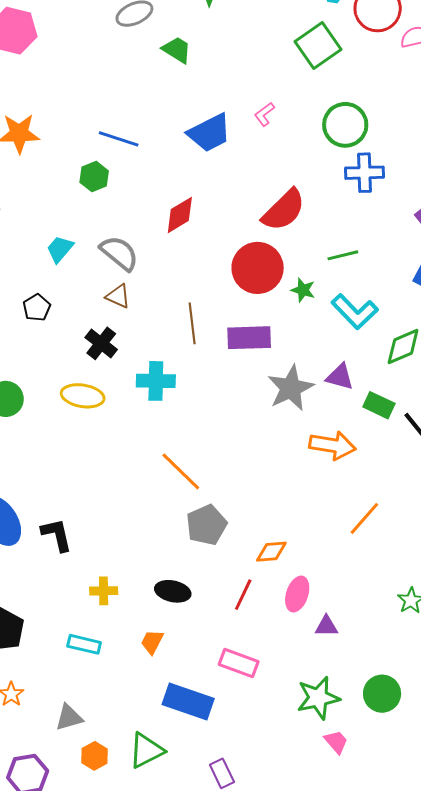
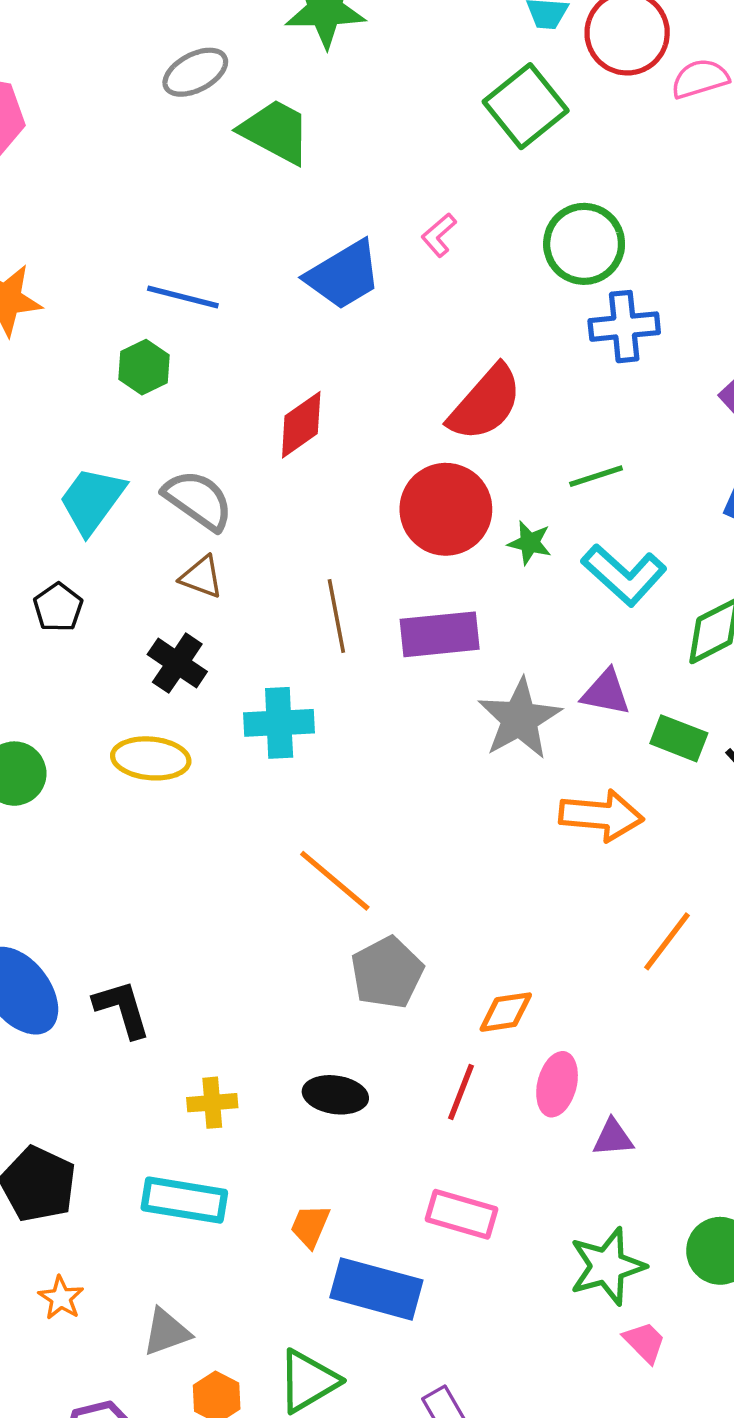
green trapezoid: (177, 50) -> (275, 131), size x1.4
cyan trapezoid: (60, 249) -> (92, 500), size x1.4
orange trapezoid: (152, 642) -> (310, 1226), moved
cyan rectangle: (84, 644) -> (184, 1200), size x1.4

